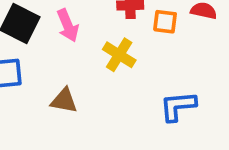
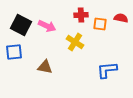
pink arrow: (68, 25) -> (47, 26), turned -42

